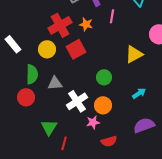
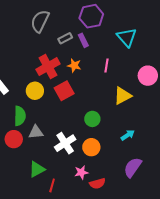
pink line: (112, 16) -> (106, 66), moved
gray triangle: (55, 83) -> (36, 132), moved
pink star: (93, 122) -> (81, 172), moved
purple semicircle: (144, 125) -> (133, 167), turned -35
green triangle: (49, 127) -> (37, 169), turned 30

